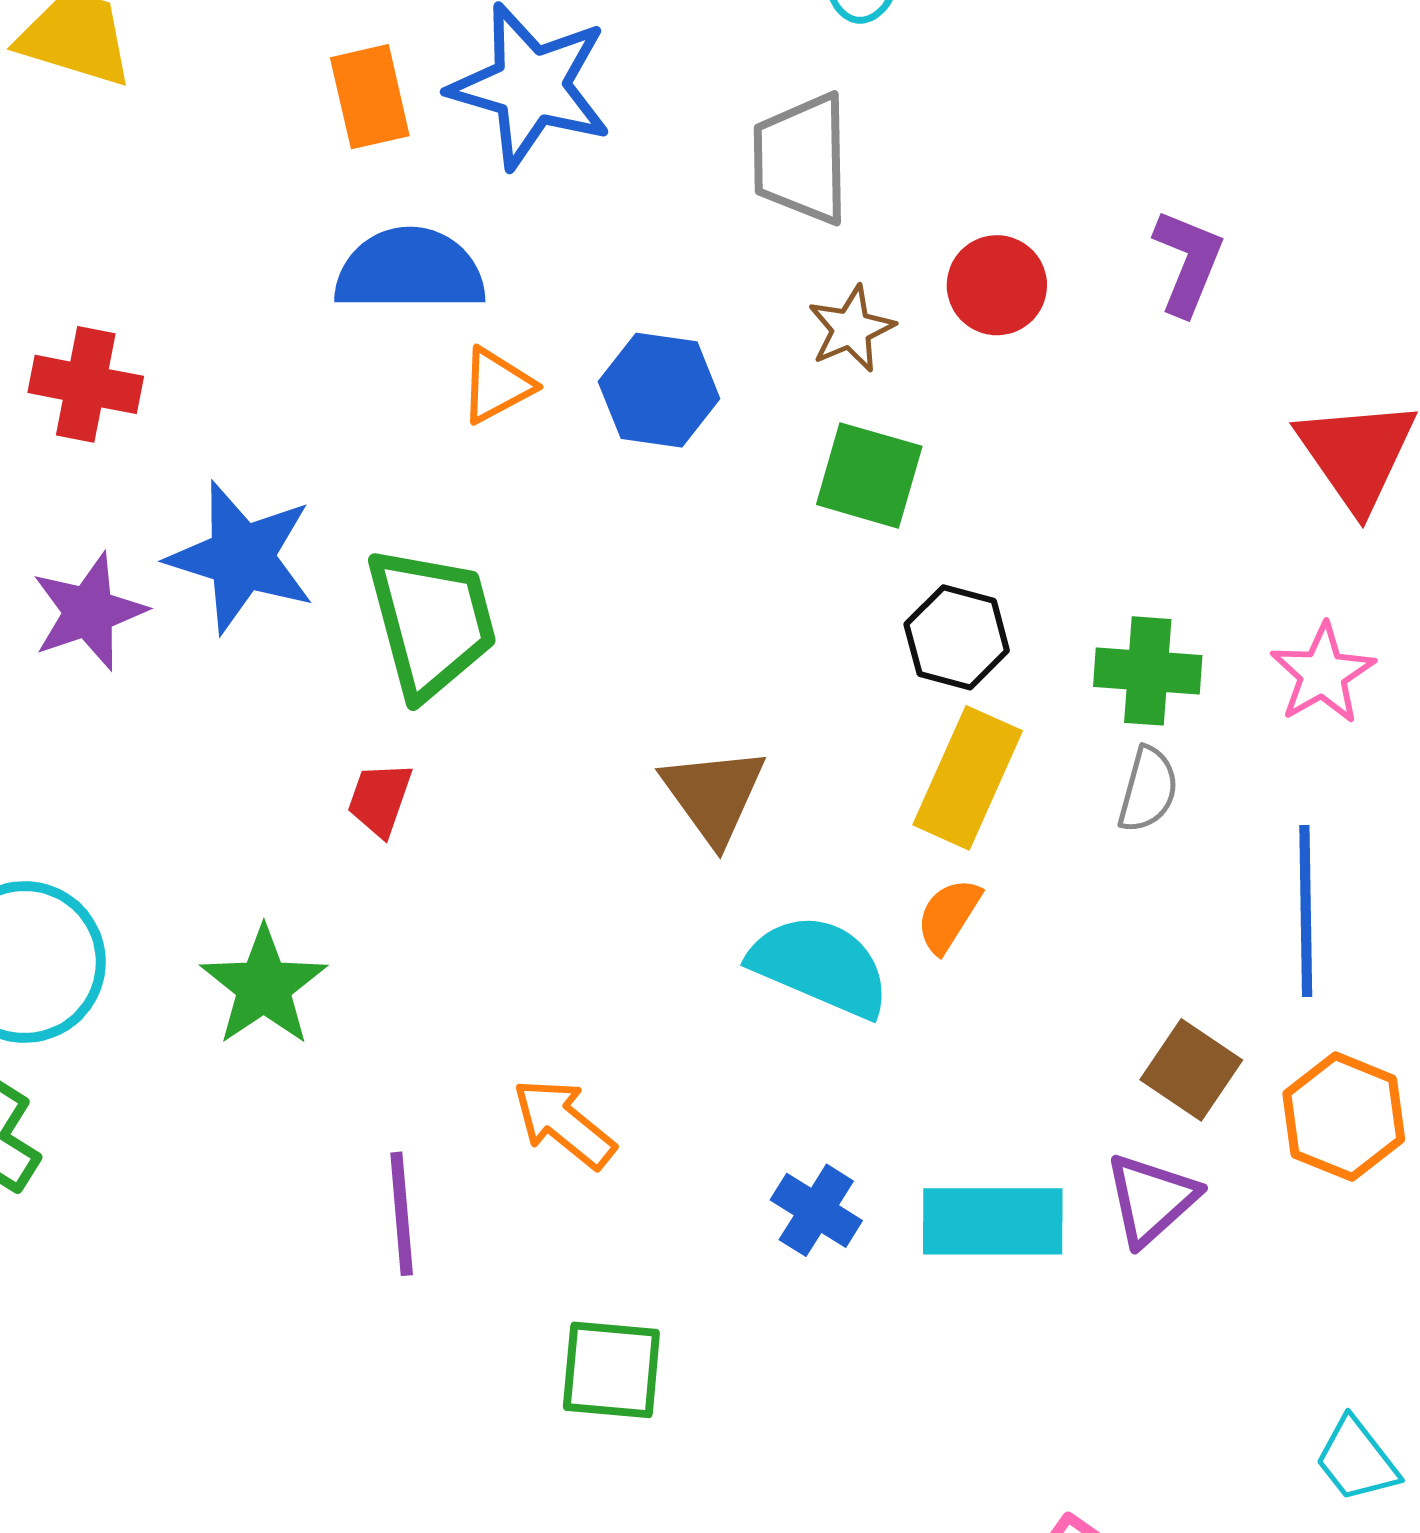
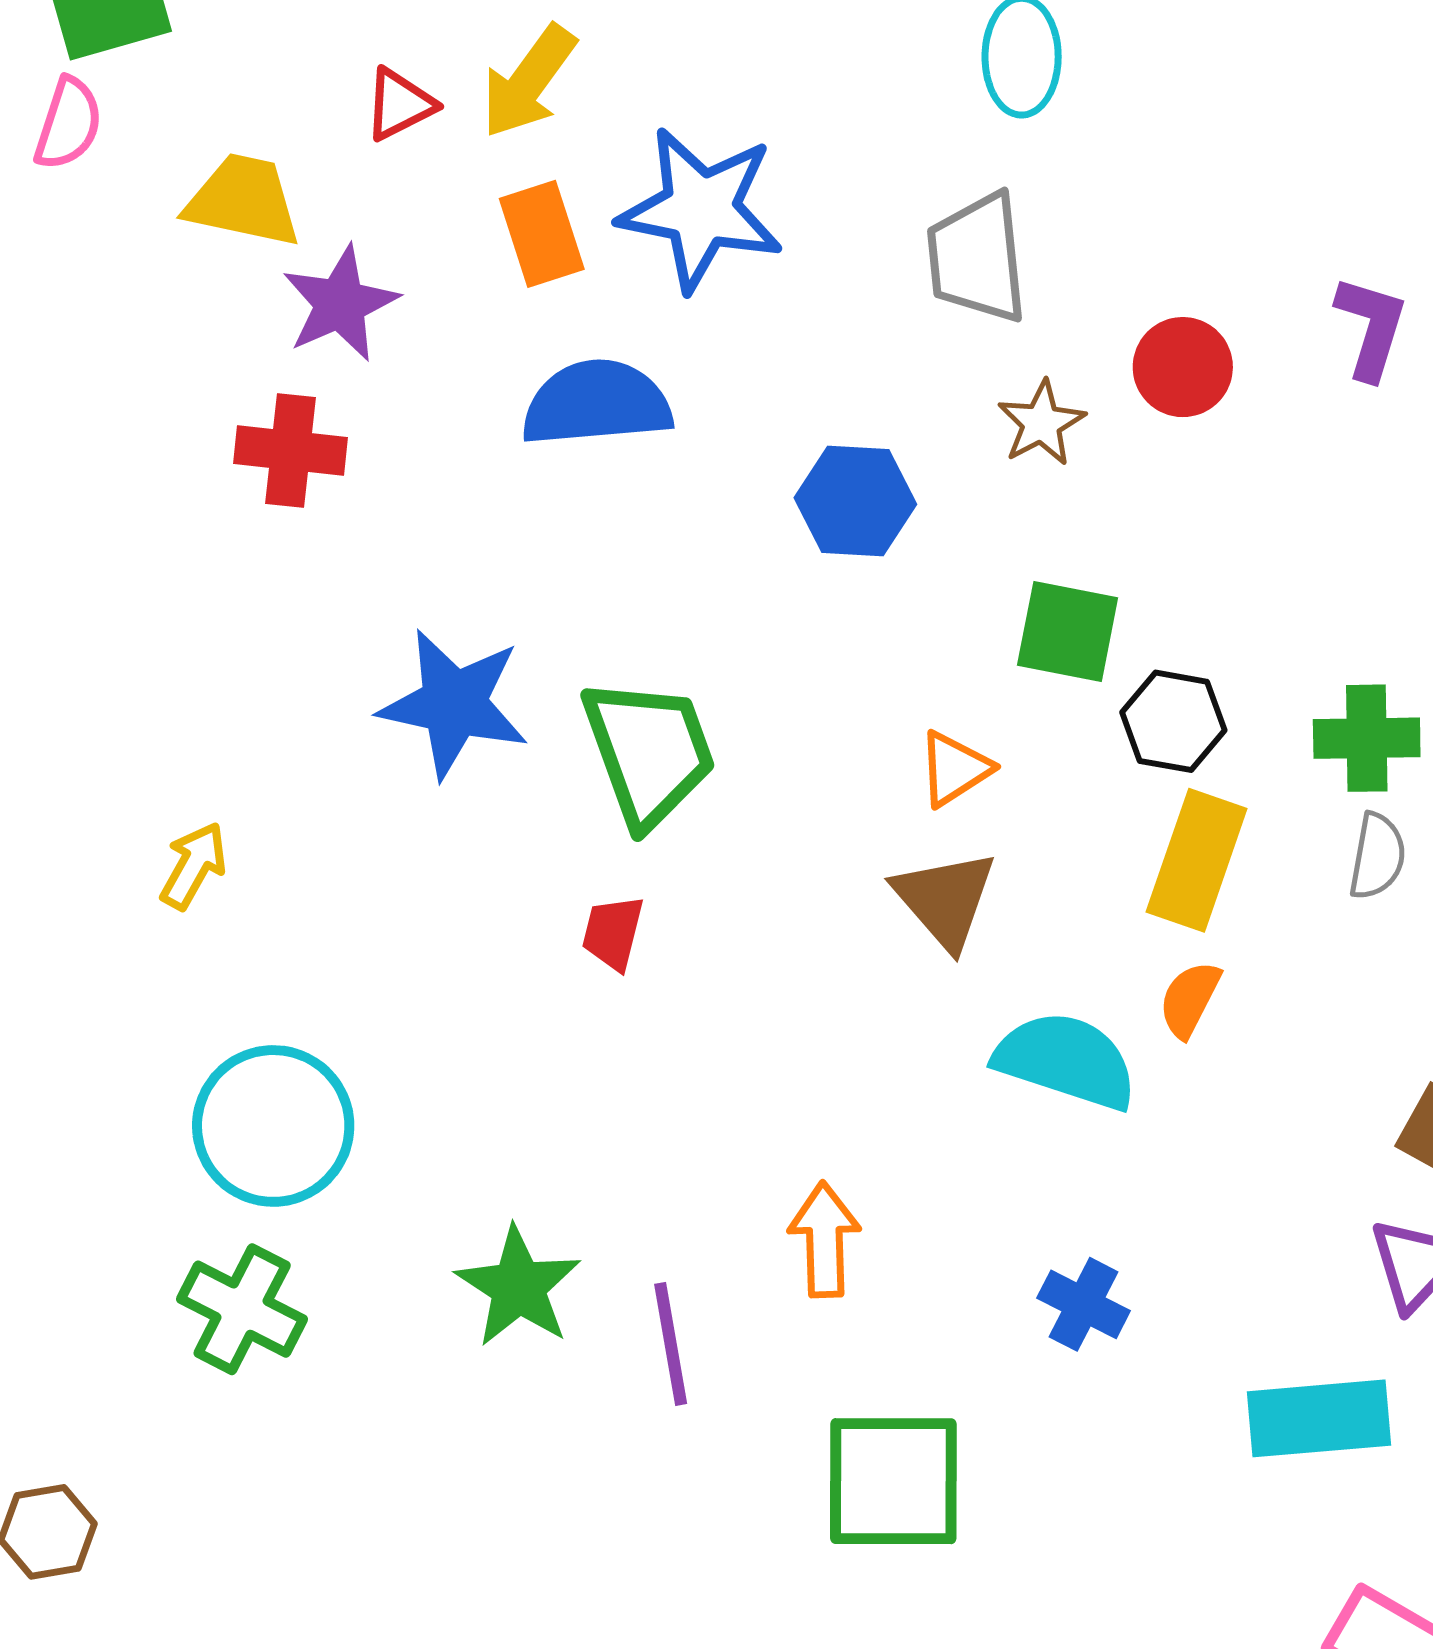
red cross: (86, 384) -> (291, 450), moved
orange triangle: (497, 385) -> (954, 769), moved
green square: (869, 475) -> (1068, 631), moved
purple star: (89, 612) -> (340, 304), moved
green star: (264, 986) -> (518, 1287), moved
orange arrow: (564, 1123) -> (824, 1240), turned 54
cyan rectangle: (993, 1221) -> (1319, 1418), moved
green square: (611, 1370) -> (893, 1481), size x1.4

